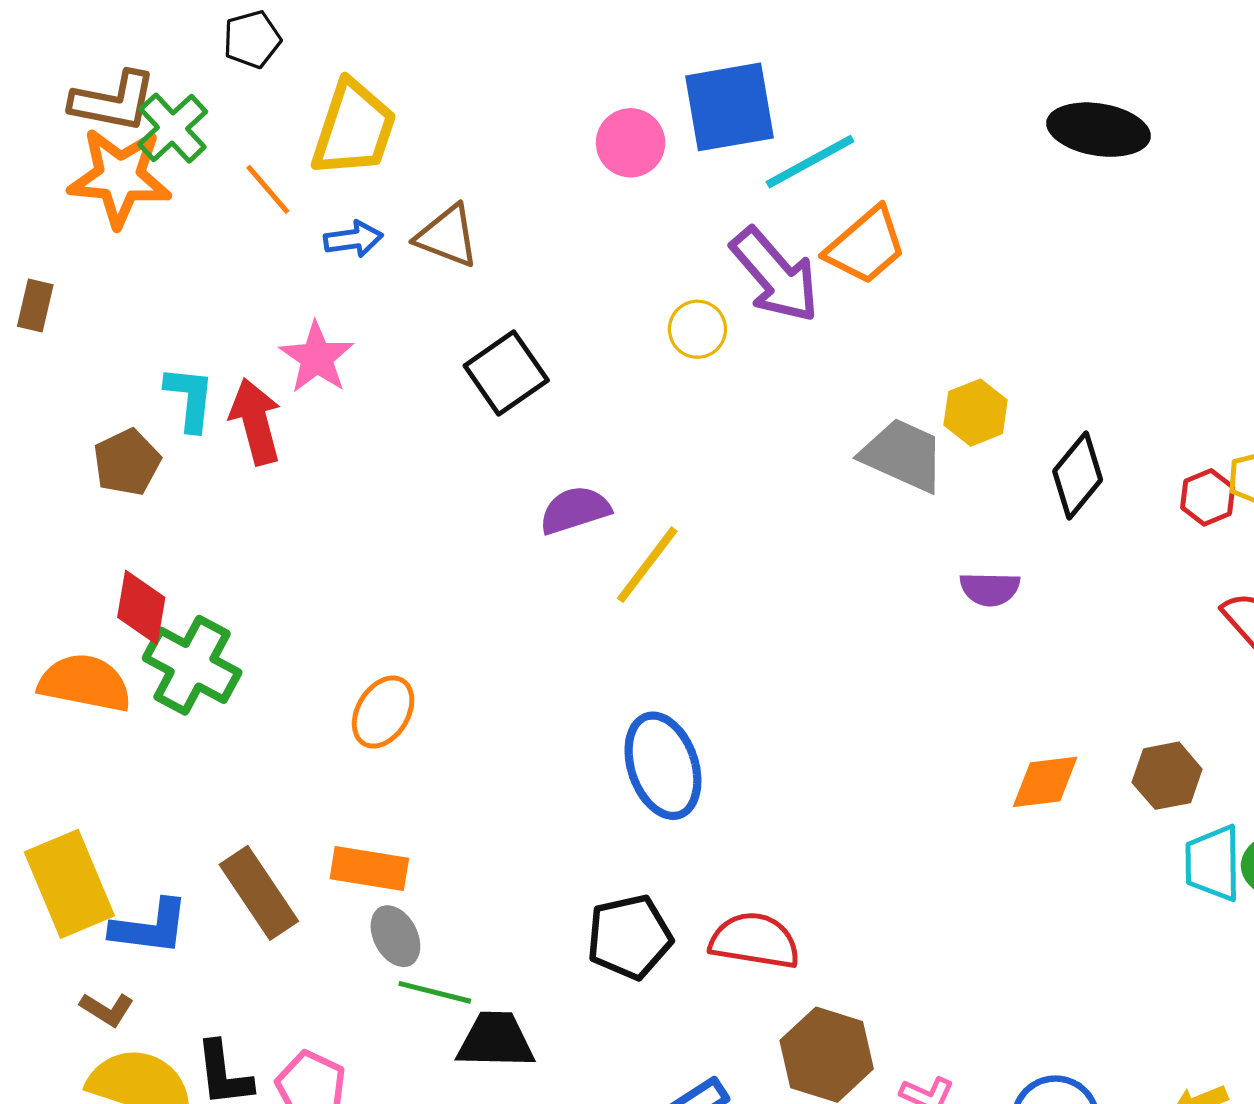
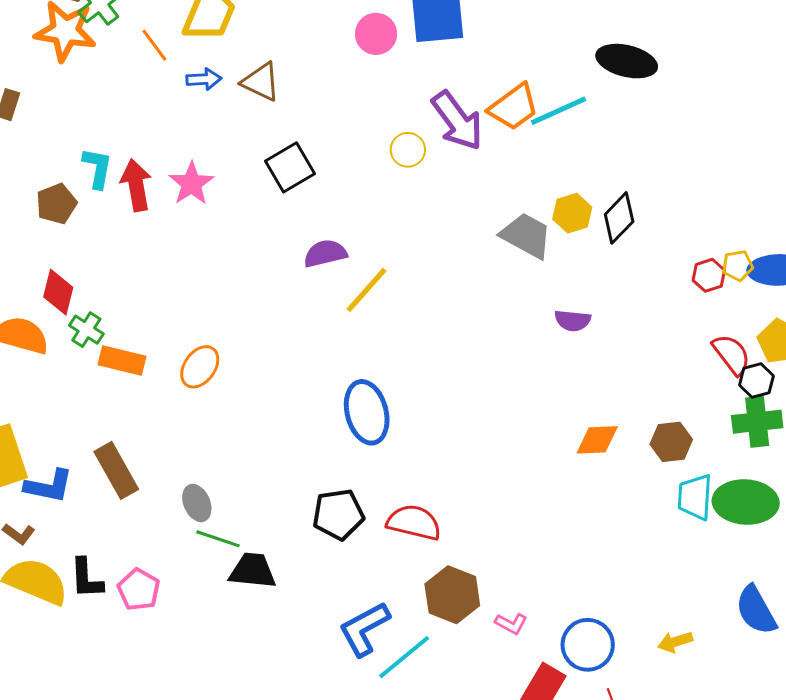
black ellipse: (1099, 130) -> (627, 61), moved
cyan line: (810, 162) -> (558, 111), moved
pink star: (317, 358) -> (191, 184), moved
black diamond: (1078, 476) -> (619, 218), moved
green cross: (192, 665) -> (86, 330), size x0.6
orange rectangle: (369, 868) -> (122, 361), moved

